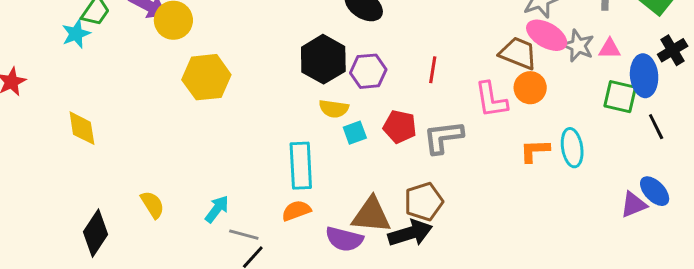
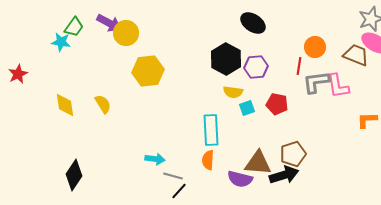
cyan star: (76, 34) -> (61, 42), turned 30
orange circle: (530, 88) -> (315, 47), moved
gray L-shape: (443, 137) -> (316, 82), moved
yellow semicircle: (152, 205) -> (103, 104), moved
cyan arrow: (217, 209) -> (155, 159), turned 60
orange semicircle: (296, 211) -> (208, 160), turned -66

